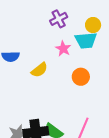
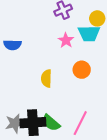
yellow semicircle: (39, 70) -> (46, 78), moved, turned 126

